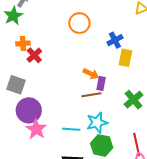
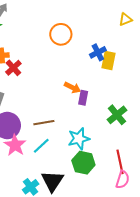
yellow rectangle: (125, 58) -> (109, 61), moved
brown line: (91, 95) -> (44, 123), moved
cyan line: (71, 129) -> (41, 146), moved, turned -48

